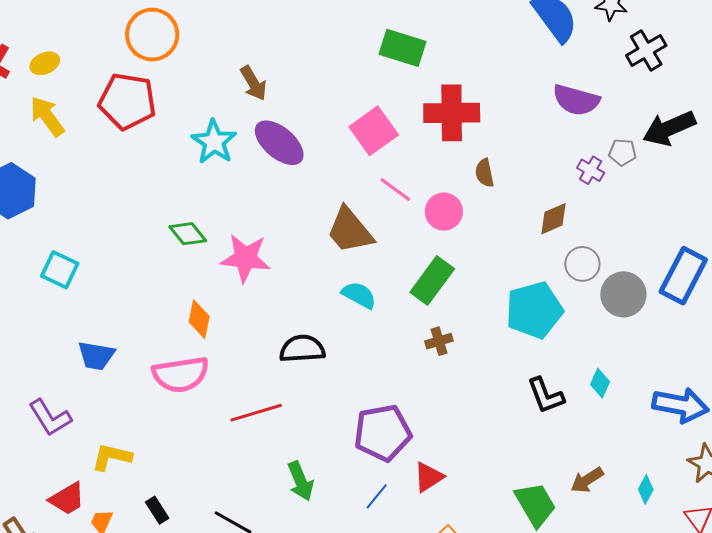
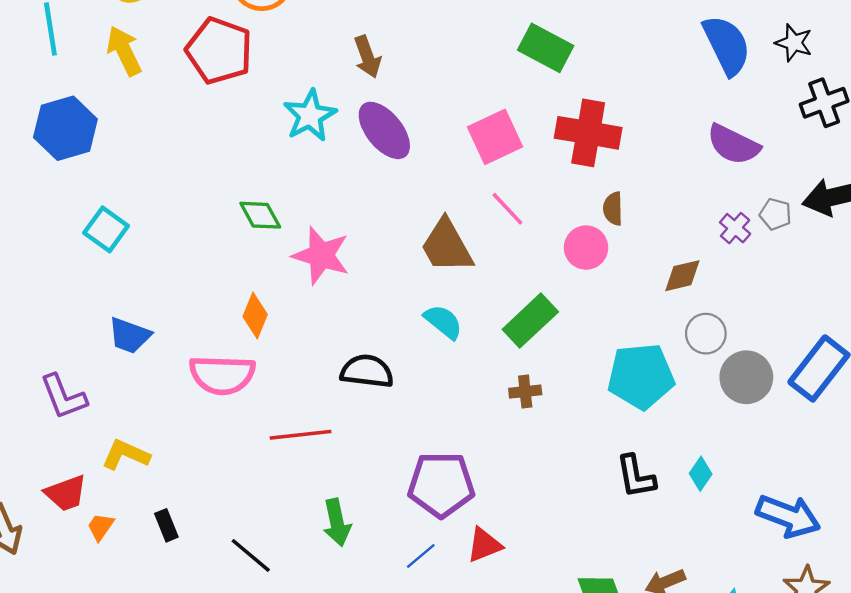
pink circle: (444, 212) -> (586, 248), moved

